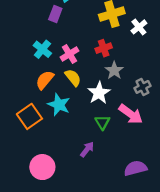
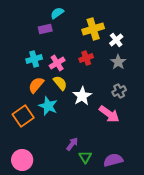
purple rectangle: (55, 14) -> (45, 29), turned 56
cyan cross: (42, 49) -> (34, 59), turned 35
gray star: (114, 71) -> (118, 62), moved
green triangle: (102, 122) -> (85, 157), moved
pink circle: (42, 167) -> (22, 160), moved

